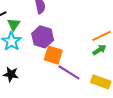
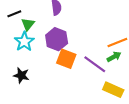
purple line: (69, 72) -> (95, 64), moved

